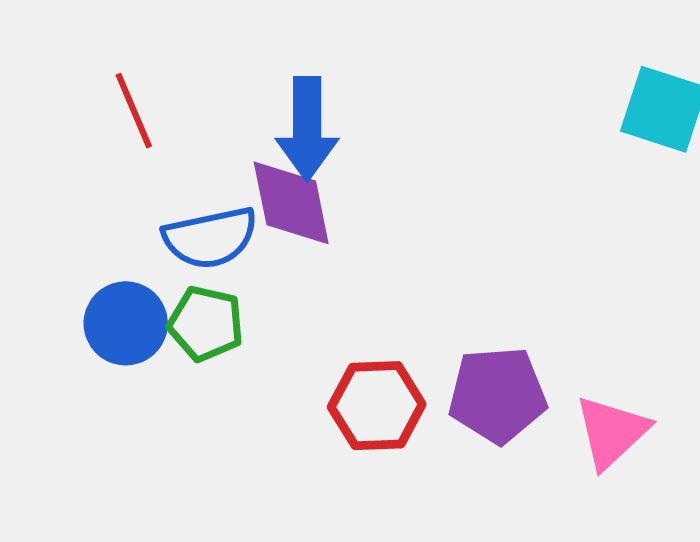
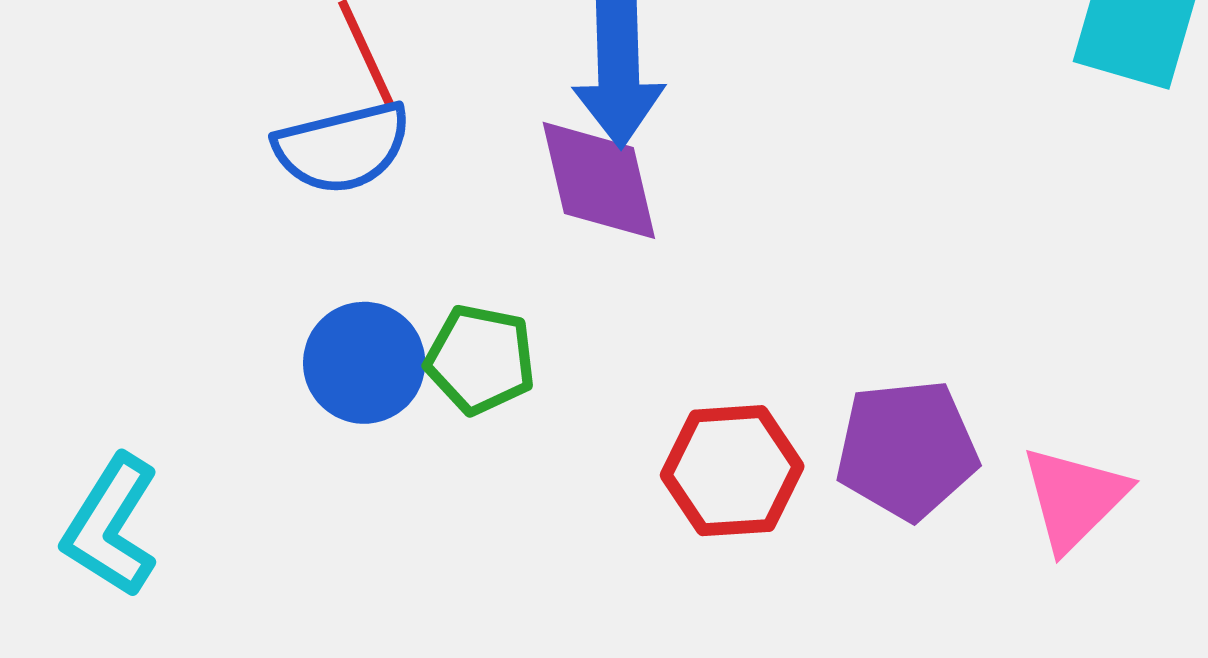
blue semicircle: (210, 238) -> (342, 147), moved

